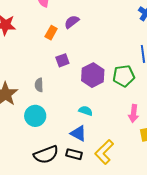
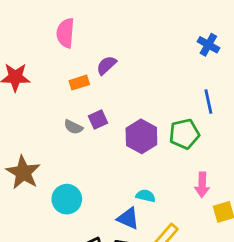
orange rectangle: (51, 33) -> (79, 83), turned 48
gray semicircle: (39, 85) -> (73, 127), moved, turned -56
cyan semicircle: (86, 111) -> (146, 196), moved

